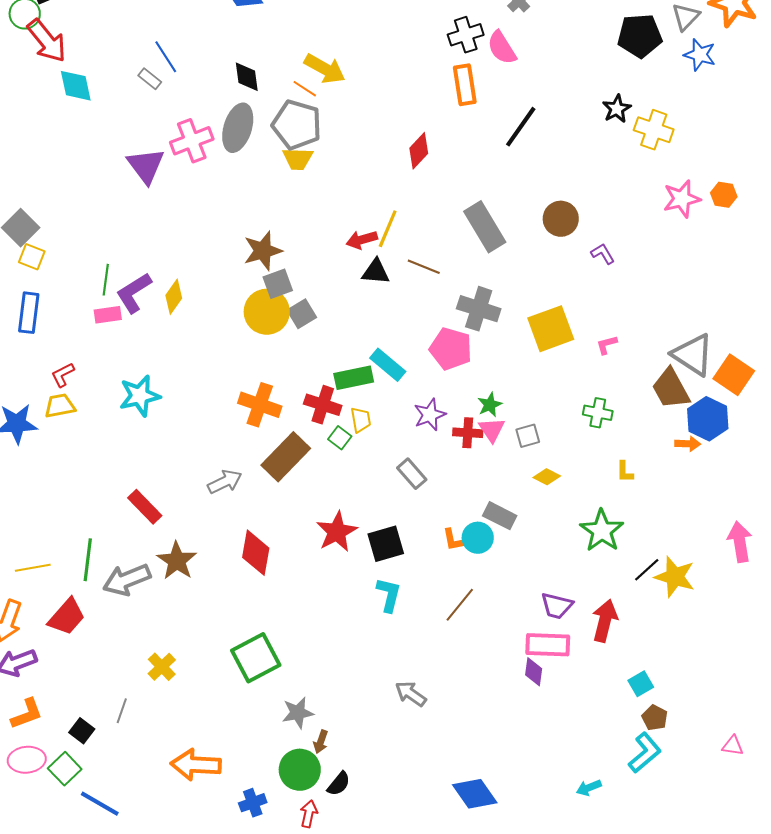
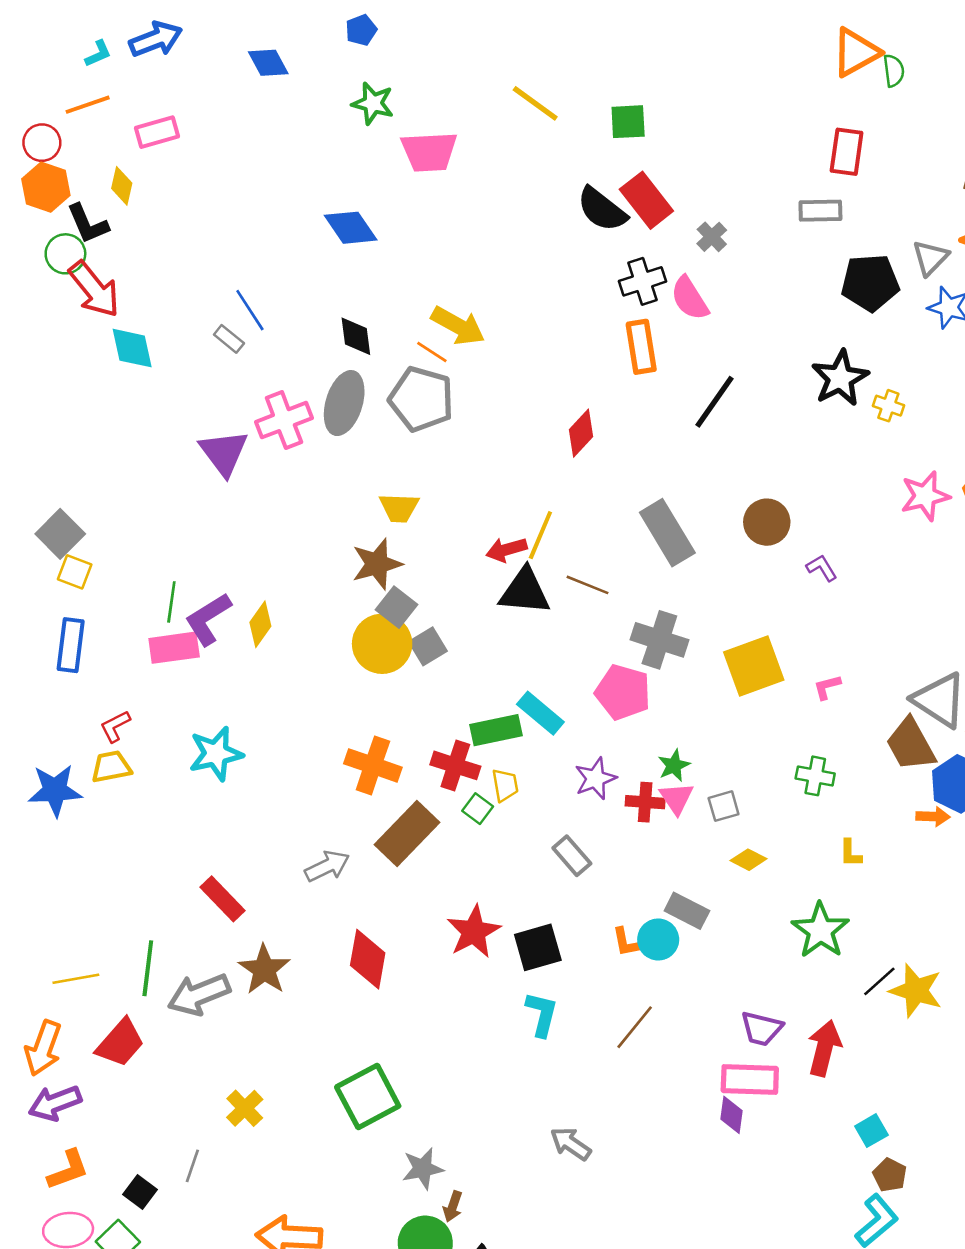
black star: (617, 109) -> (840, 378), size x1.5
yellow cross: (654, 130) -> (888, 406), size x0.6
yellow trapezoid: (298, 159) -> (399, 508), moved
black triangle: (376, 272) -> (525, 591), size x1.4
gray square: (278, 284) -> (396, 607), turned -32
pink rectangle: (108, 315) -> (174, 648), size x1.4

